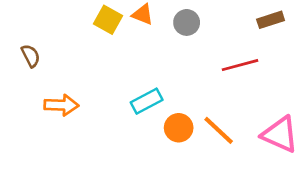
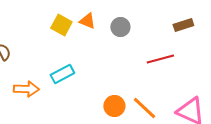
cyan rectangle: (147, 101) -> (62, 74), moved

